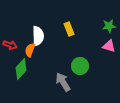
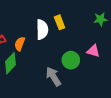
white semicircle: (38, 36) -> (42, 29), moved
pink triangle: (109, 46) -> (93, 51), moved

